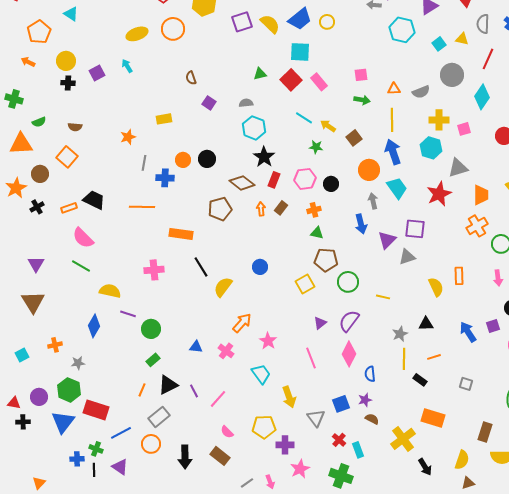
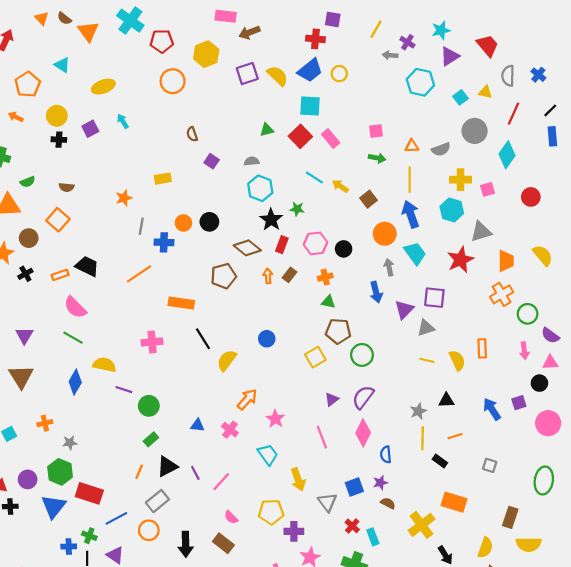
yellow ellipse: (137, 34) -> (103, 87), moved
green star: (316, 147) -> (297, 209), moved
orange line: (142, 207) -> (139, 274), turned -35
yellow line: (383, 297) -> (427, 360), moved
blue diamond: (94, 326) -> (75, 382), moved

